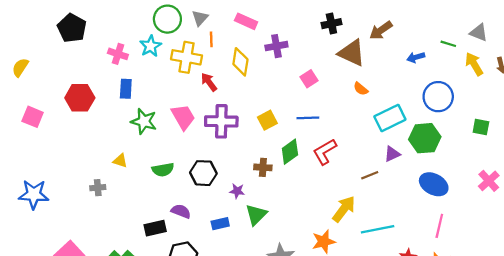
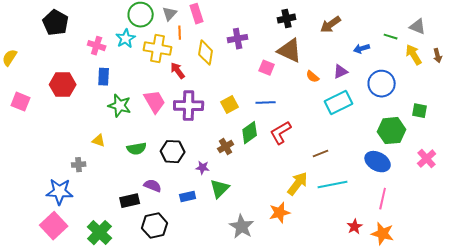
pink rectangle: (246, 21) -> (197, 14), moved, turned 48
brown triangle: (352, 53) -> (290, 51), moved
pink square: (309, 79) -> (267, 68), turned -35
green hexagon: (425, 138) -> (392, 131), moved
purple triangle: (392, 154) -> (341, 72), moved
brown cross: (263, 167) -> (226, 147), turned -35
blue star: (34, 194) -> (60, 192), moved
cyan line: (378, 229) -> (333, 185), moved

